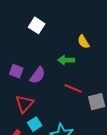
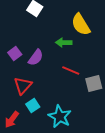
yellow semicircle: (83, 42) -> (81, 24), size x1.6
purple square: (16, 71) -> (15, 54), turned 32

